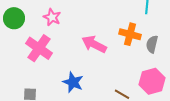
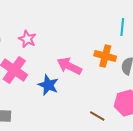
blue star: (73, 82) -> (48, 85), moved

